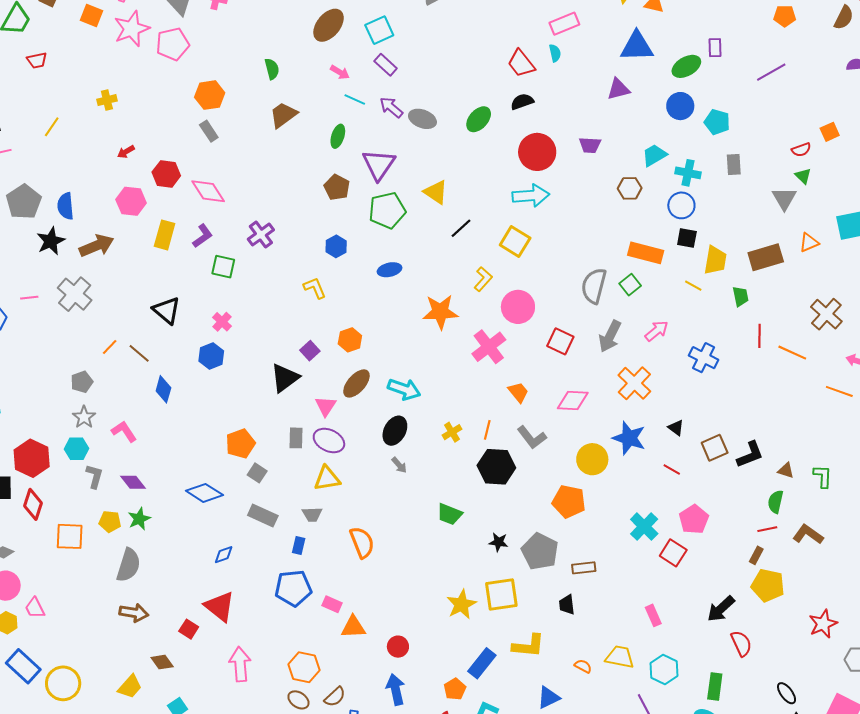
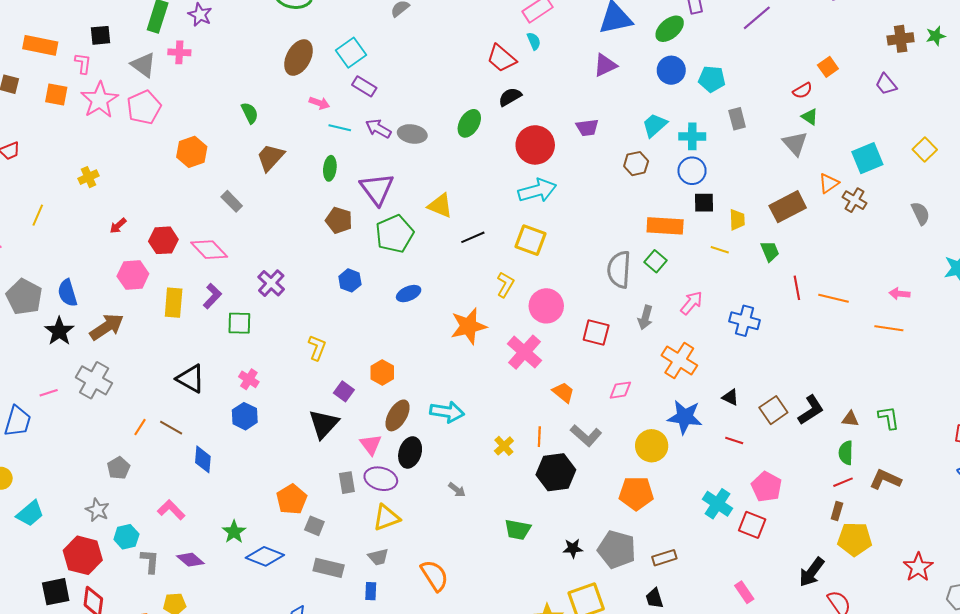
gray rectangle: (209, 131) -> (232, 201), moved
black line: (461, 228) -> (473, 237), turned 30
yellow trapezoid: (715, 260) -> (737, 220), size x0.7
yellow L-shape: (315, 288) -> (317, 348), moved, turned 55
brown cross: (826, 314) -> (855, 200), moved, size x0.7
gray arrow: (610, 336) -> (645, 318), size x0.7
pink diamond: (573, 401) -> (620, 390), size x0.7
gray star: (84, 417) -> (97, 510), moved
black ellipse: (395, 431) -> (410, 452), moved
green star: (139, 519) -> (234, 532), moved

